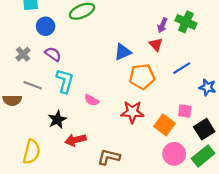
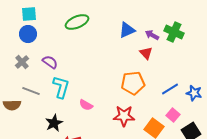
purple arrow: (162, 25) -> (152, 35), turned 96
blue circle: (46, 26) -> (28, 34), moved
blue triangle: (123, 52) -> (127, 30), moved
blue line: (182, 68) -> (170, 89), moved
pink square: (185, 111) -> (173, 115), turned 32

